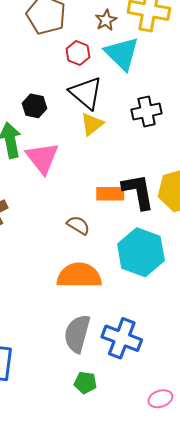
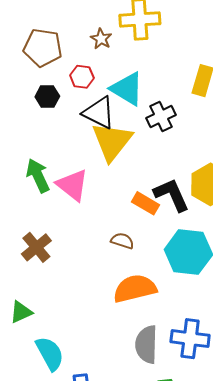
cyan triangle: (122, 54) -> (127, 89), moved
black hexagon: (34, 106) -> (47, 97), moved
yellow triangle: (92, 124) -> (112, 141), size x1.8
orange rectangle: (110, 194) -> (146, 203), turned 44

